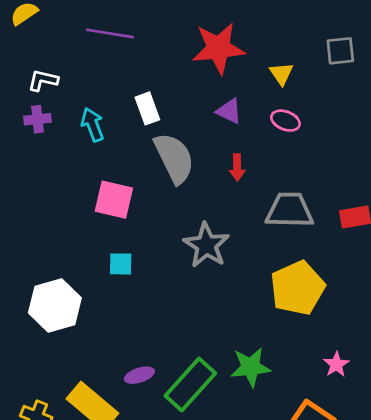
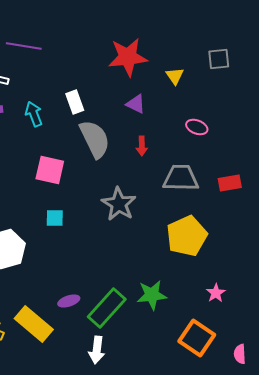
purple line: (110, 33) -> (24, 46), moved
pink ellipse: (285, 121) -> (197, 127), moved

